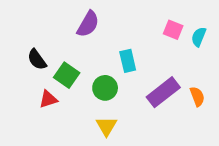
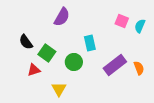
yellow triangle: (106, 126) -> (59, 89), moved

